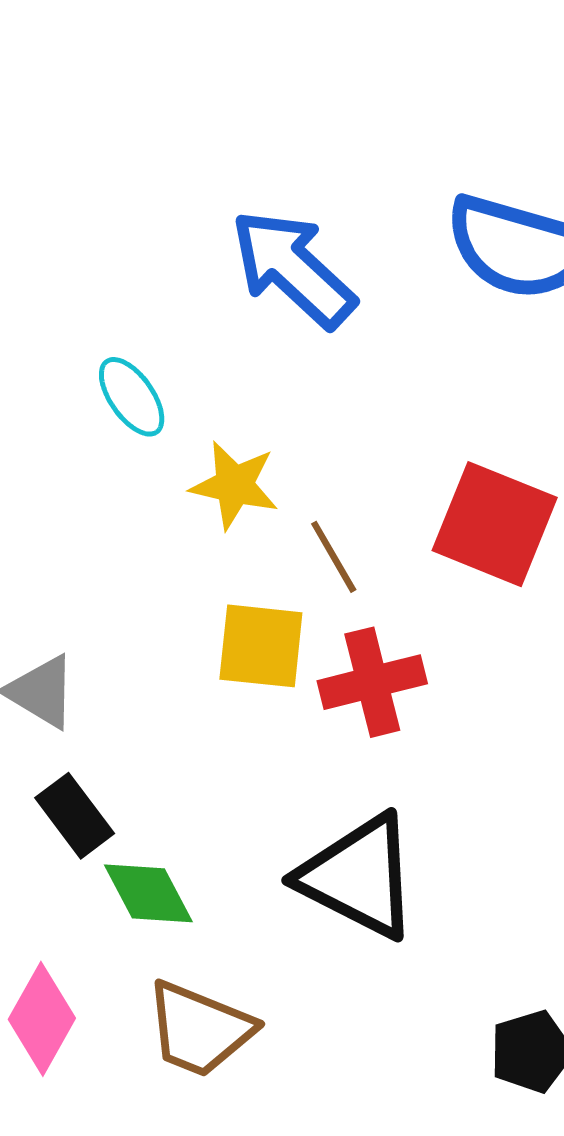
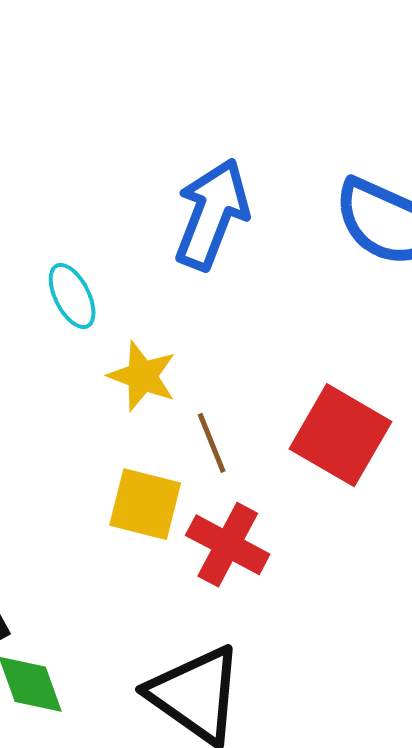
blue arrow: (293, 269) -> (212, 214), turned 60
red cross: (372, 682) -> (228, 545), turned 34

